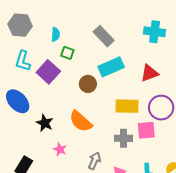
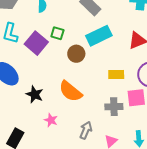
green square: (67, 53) -> (57, 33), moved
yellow rectangle: (127, 106) -> (116, 74), size x0.7

